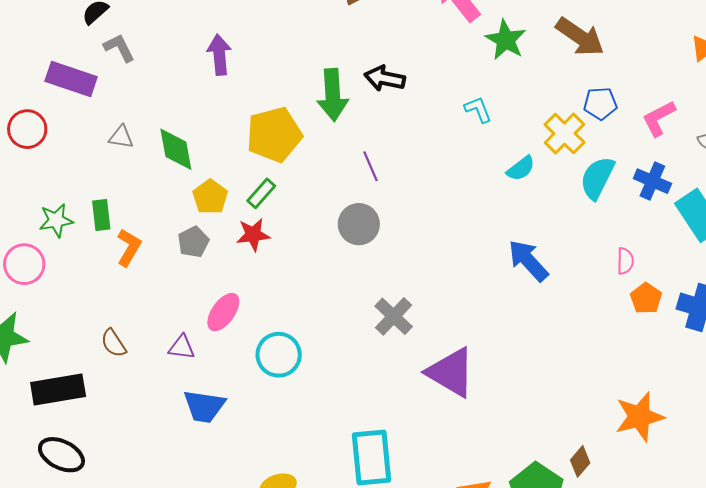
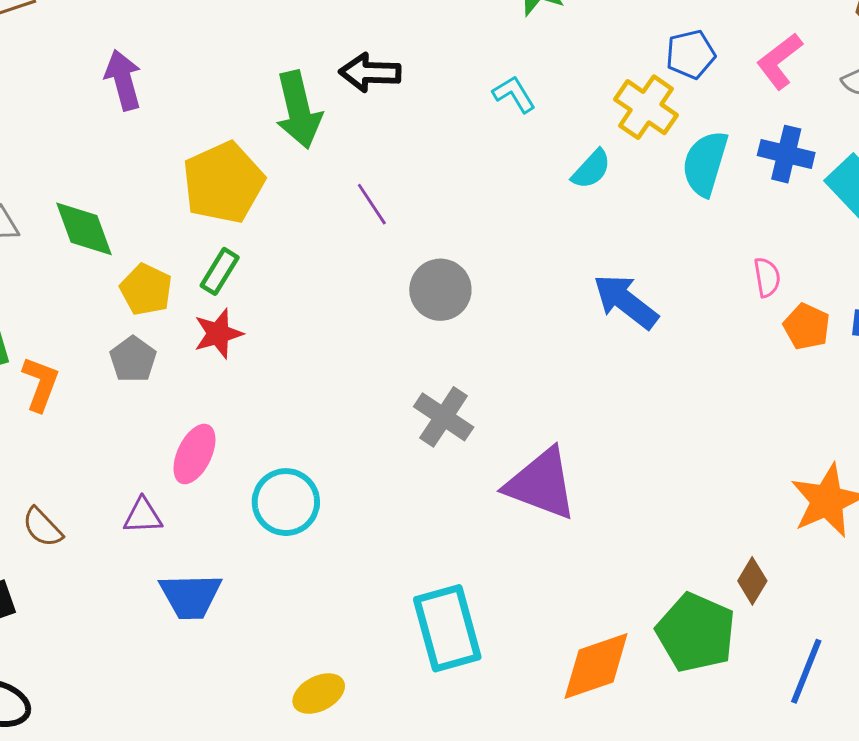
gray circle: (359, 224) -> (440, 290), moved

